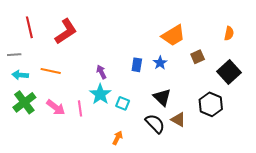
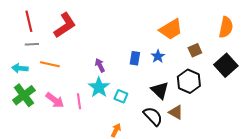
orange semicircle: (229, 33) -> (226, 27), size x1.5
gray line: (14, 55) -> (32, 44), moved
black hexagon: (211, 104) -> (189, 81), moved

